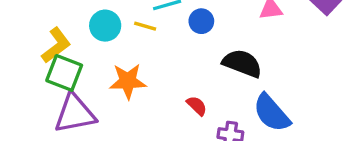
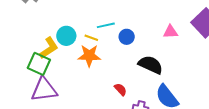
yellow L-shape: (56, 45) -> (49, 48), moved
orange star: (128, 81) -> (89, 56), moved

